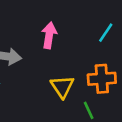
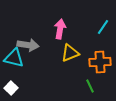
yellow triangle: (62, 87) -> (70, 53), moved, turned 42

